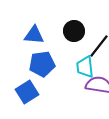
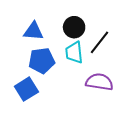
cyan trapezoid: (85, 67) -> (74, 53), moved

